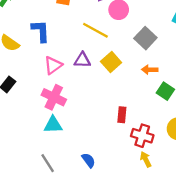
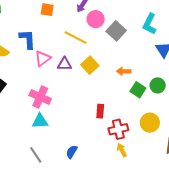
gray square: (145, 38) -> (116, 31), moved
pink triangle: (53, 65) -> (43, 58), moved
red cross: (142, 136) -> (118, 129), turned -30
blue semicircle: (89, 160) -> (72, 152), turned -112

